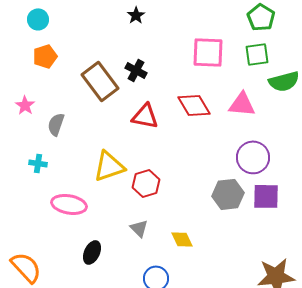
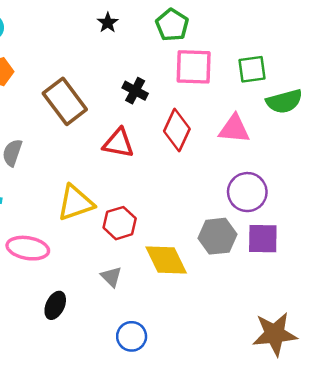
green pentagon: (261, 17) -> (172, 25), moved
black cross: (136, 70) -> (135, 91), moved
red diamond: (194, 105) -> (177, 130), turned 56
yellow diamond: (182, 239) -> (166, 260), moved, size x1.6

